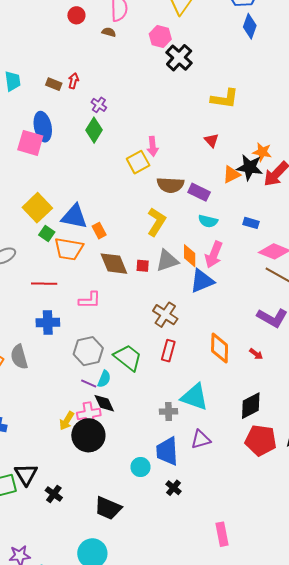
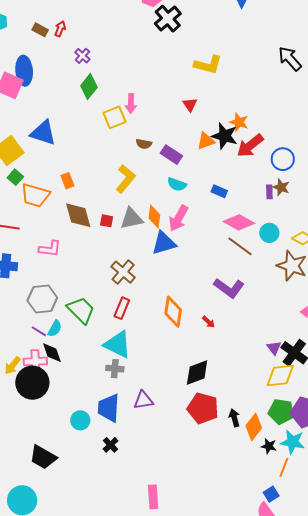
green diamond: (94, 130) -> (89, 87), moved
brown semicircle: (170, 185) -> (144, 144), size x0.6
blue triangle: (74, 217) -> (43, 133), moved
cyan triangle: (194, 397) -> (118, 344), moved

